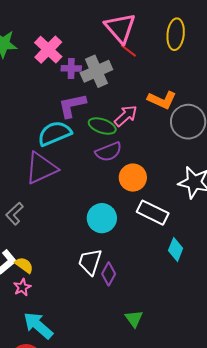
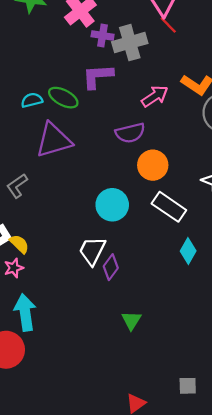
green ellipse: (102, 126) -> (63, 98), moved
cyan semicircle: (55, 133) -> (32, 100), moved, size x0.6
cyan arrow: (38, 325) -> (25, 312), turned 32

